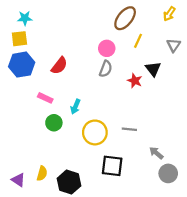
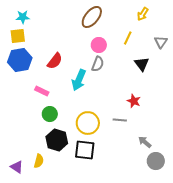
yellow arrow: (169, 14) -> (143, 14), moved
brown ellipse: (125, 18) -> (92, 17), moved
red star: (135, 81) -> (134, 101), moved
cyan arrow: (75, 107) -> (79, 80), moved, size x1.5
black square: (112, 166) -> (85, 150), moved
black hexagon: (69, 182) -> (57, 140), moved

